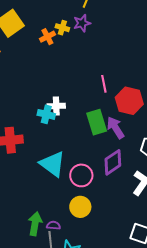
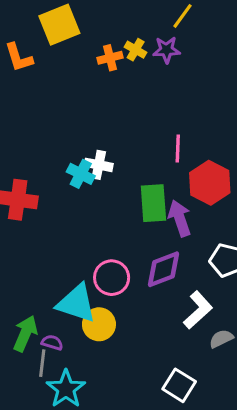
cyan triangle: (53, 164) -> (76, 303), moved, turned -32

